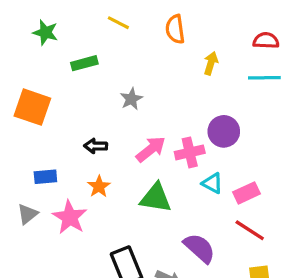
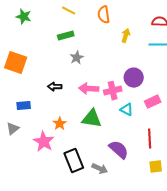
green rectangle: (84, 63) -> (66, 36), moved
pink arrow: (151, 149) -> (89, 89), turned -138
orange star: (99, 186) -> (60, 124), moved
pink rectangle: (246, 193) -> (153, 102), moved
pink star: (70, 217) -> (44, 142), moved
red line: (250, 230) -> (150, 139), turned 54

